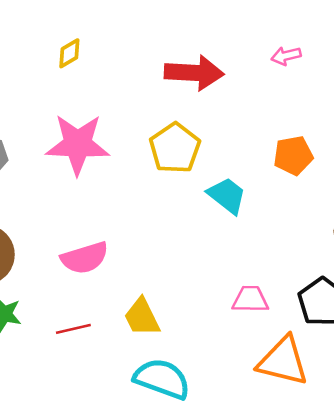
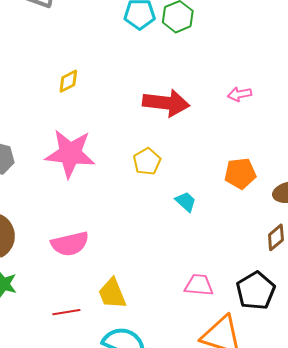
yellow pentagon: (175, 148) -> (147, 162), size x0.7
cyan trapezoid: (227, 195) -> (186, 202), size x0.7
red line: (73, 329) -> (66, 312), moved

